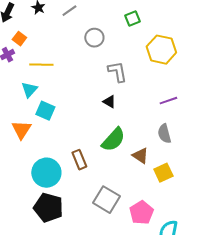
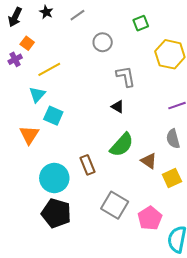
yellow line: (41, 65) -> (49, 69), turned -30

